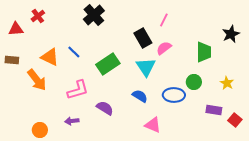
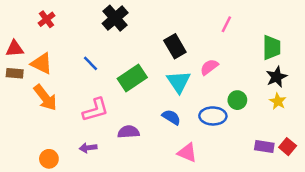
pink line: (164, 20) -> (226, 24), moved
red triangle: (16, 29) -> (15, 49), moved
black star: (231, 34) -> (277, 77), moved
pink semicircle: (164, 48) -> (209, 67), moved
green trapezoid: (204, 52) -> (272, 47), moved
orange triangle: (50, 57) -> (42, 63), moved
purple semicircle: (105, 108) -> (128, 132), turned -36
purple rectangle: (214, 110) -> (264, 147), moved

